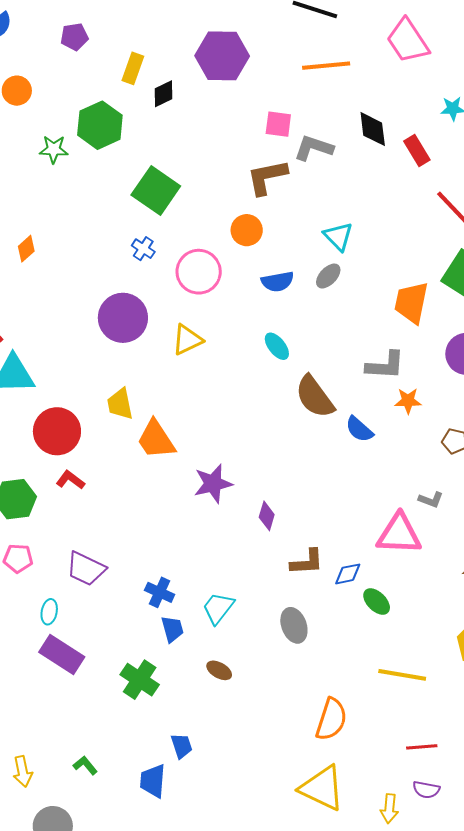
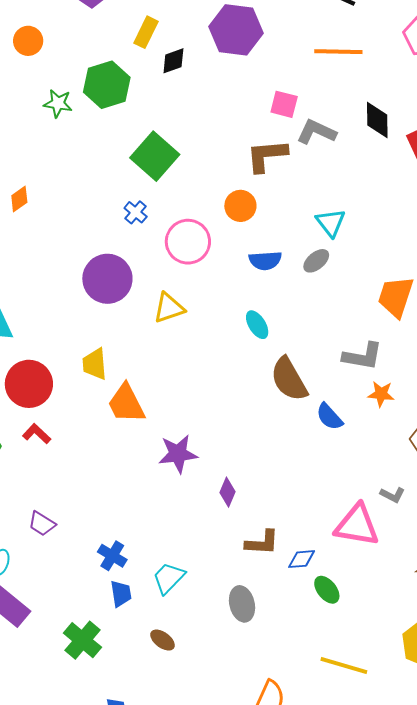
purple trapezoid: (86, 569) -> (42, 524), size x0.7

